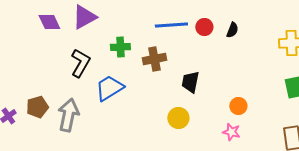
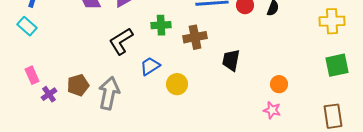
black L-shape: (80, 63) -> (121, 41), turned -152
blue trapezoid: (109, 88) -> (150, 66), size x0.7
yellow circle: (178, 118) -> (177, 84), moved

